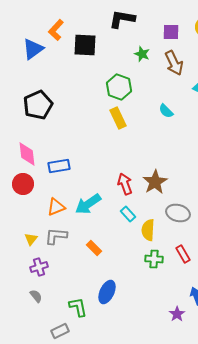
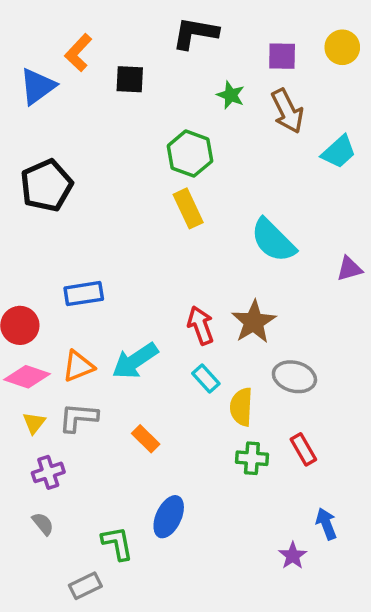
black square: (85, 45) -> (130, 79), size x0.7
cyan semicircle: (166, 111) -> (273, 240), moved, size x1.8
pink diamond: (27, 154) -> (27, 377), moved, turned -65

